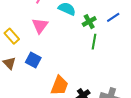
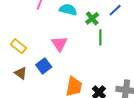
pink triangle: (40, 26) -> (59, 44), moved
blue square: (33, 60) -> (44, 66), turned 35

